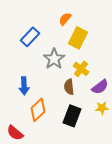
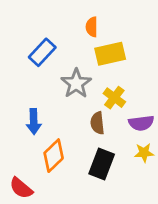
orange semicircle: (65, 19) -> (92, 27), turned -40
yellow rectangle: (78, 38) -> (110, 54), turned 50
purple semicircle: (100, 87) -> (141, 123), turned 30

